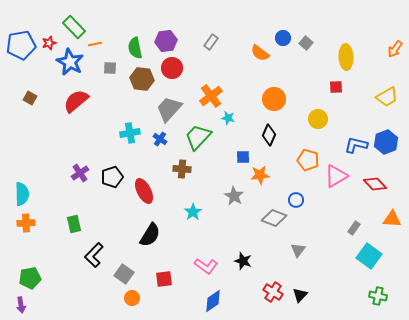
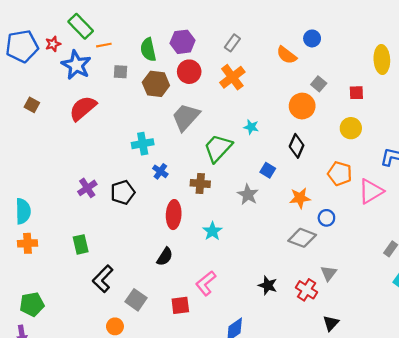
gray square: (306, 43) -> (319, 84), moved
red square: (336, 87) -> (356, 93), moved
orange cross: (211, 96) -> (232, 77), moved
blue cross: (160, 139) -> (160, 171), moved
blue square: (243, 157) -> (268, 170), turned 32
orange star: (260, 175) -> (300, 198), moved
red ellipse: (144, 191) -> (174, 215), moved, turned 30
gray star: (234, 196) -> (248, 195), moved
black semicircle: (150, 235) -> (165, 257), size x0.7
pink L-shape: (206, 266) -> (206, 283), moved, turned 105
red cross: (273, 292) -> (307, 290), moved
orange circle: (132, 298) -> (115, 326), moved

